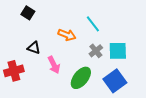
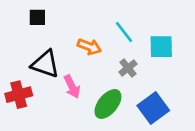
black square: (28, 13) -> (37, 17), turned -32
black triangle: (34, 48) -> (45, 64), size x1.6
cyan square: (118, 51) -> (161, 47), moved

